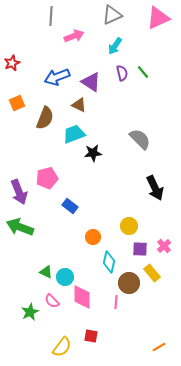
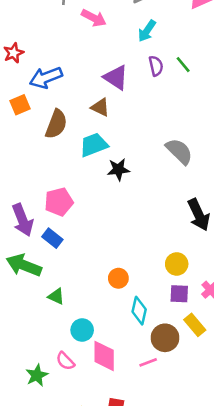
pink arrow: (74, 36) -> (94, 18), turned 48
blue arrow: (57, 77) -> (46, 78), moved
blue rectangle: (70, 206) -> (52, 238), moved
yellow circle: (129, 226) -> (177, 264), moved
green triangle: (46, 272) -> (56, 296), moved
pink line: (116, 302) -> (148, 362), turned 64

